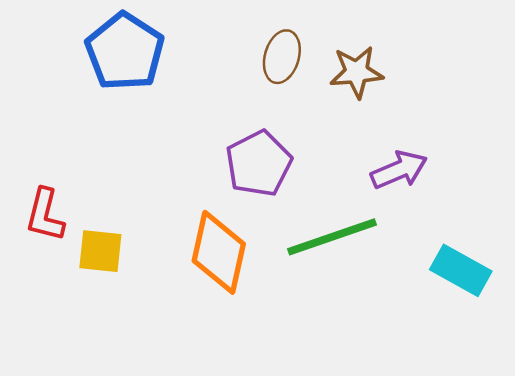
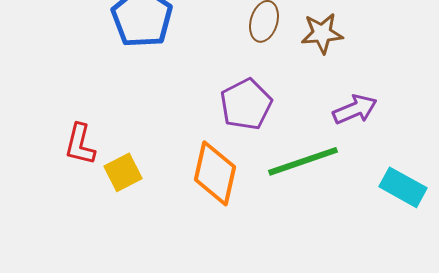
yellow square: (100, 251) -> (123, 172), turned -33

